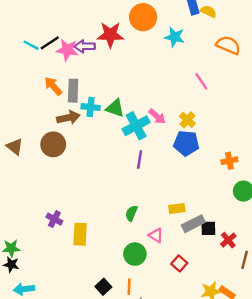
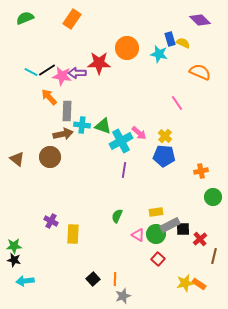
cyan star: (175, 37) -> (159, 54), moved
orange arrow: (53, 86) -> (49, 97), moved
green circle: (135, 254) -> (156, 234), moved

